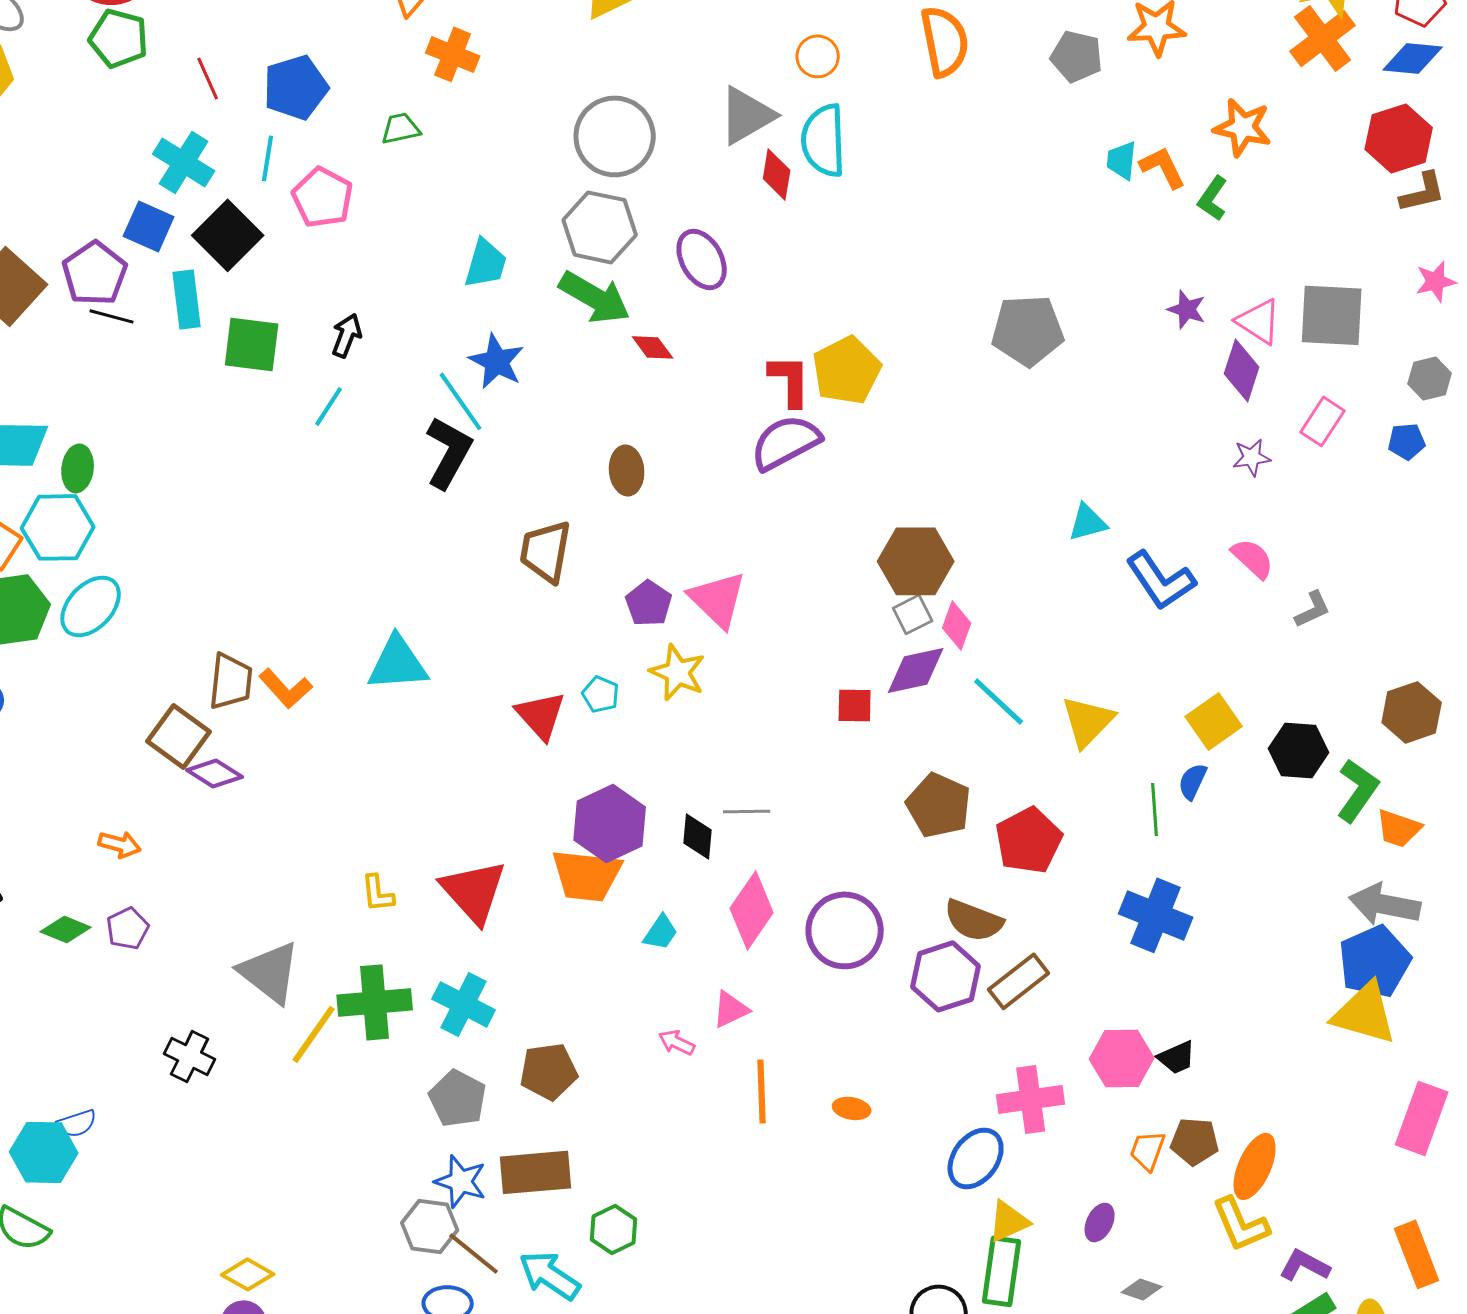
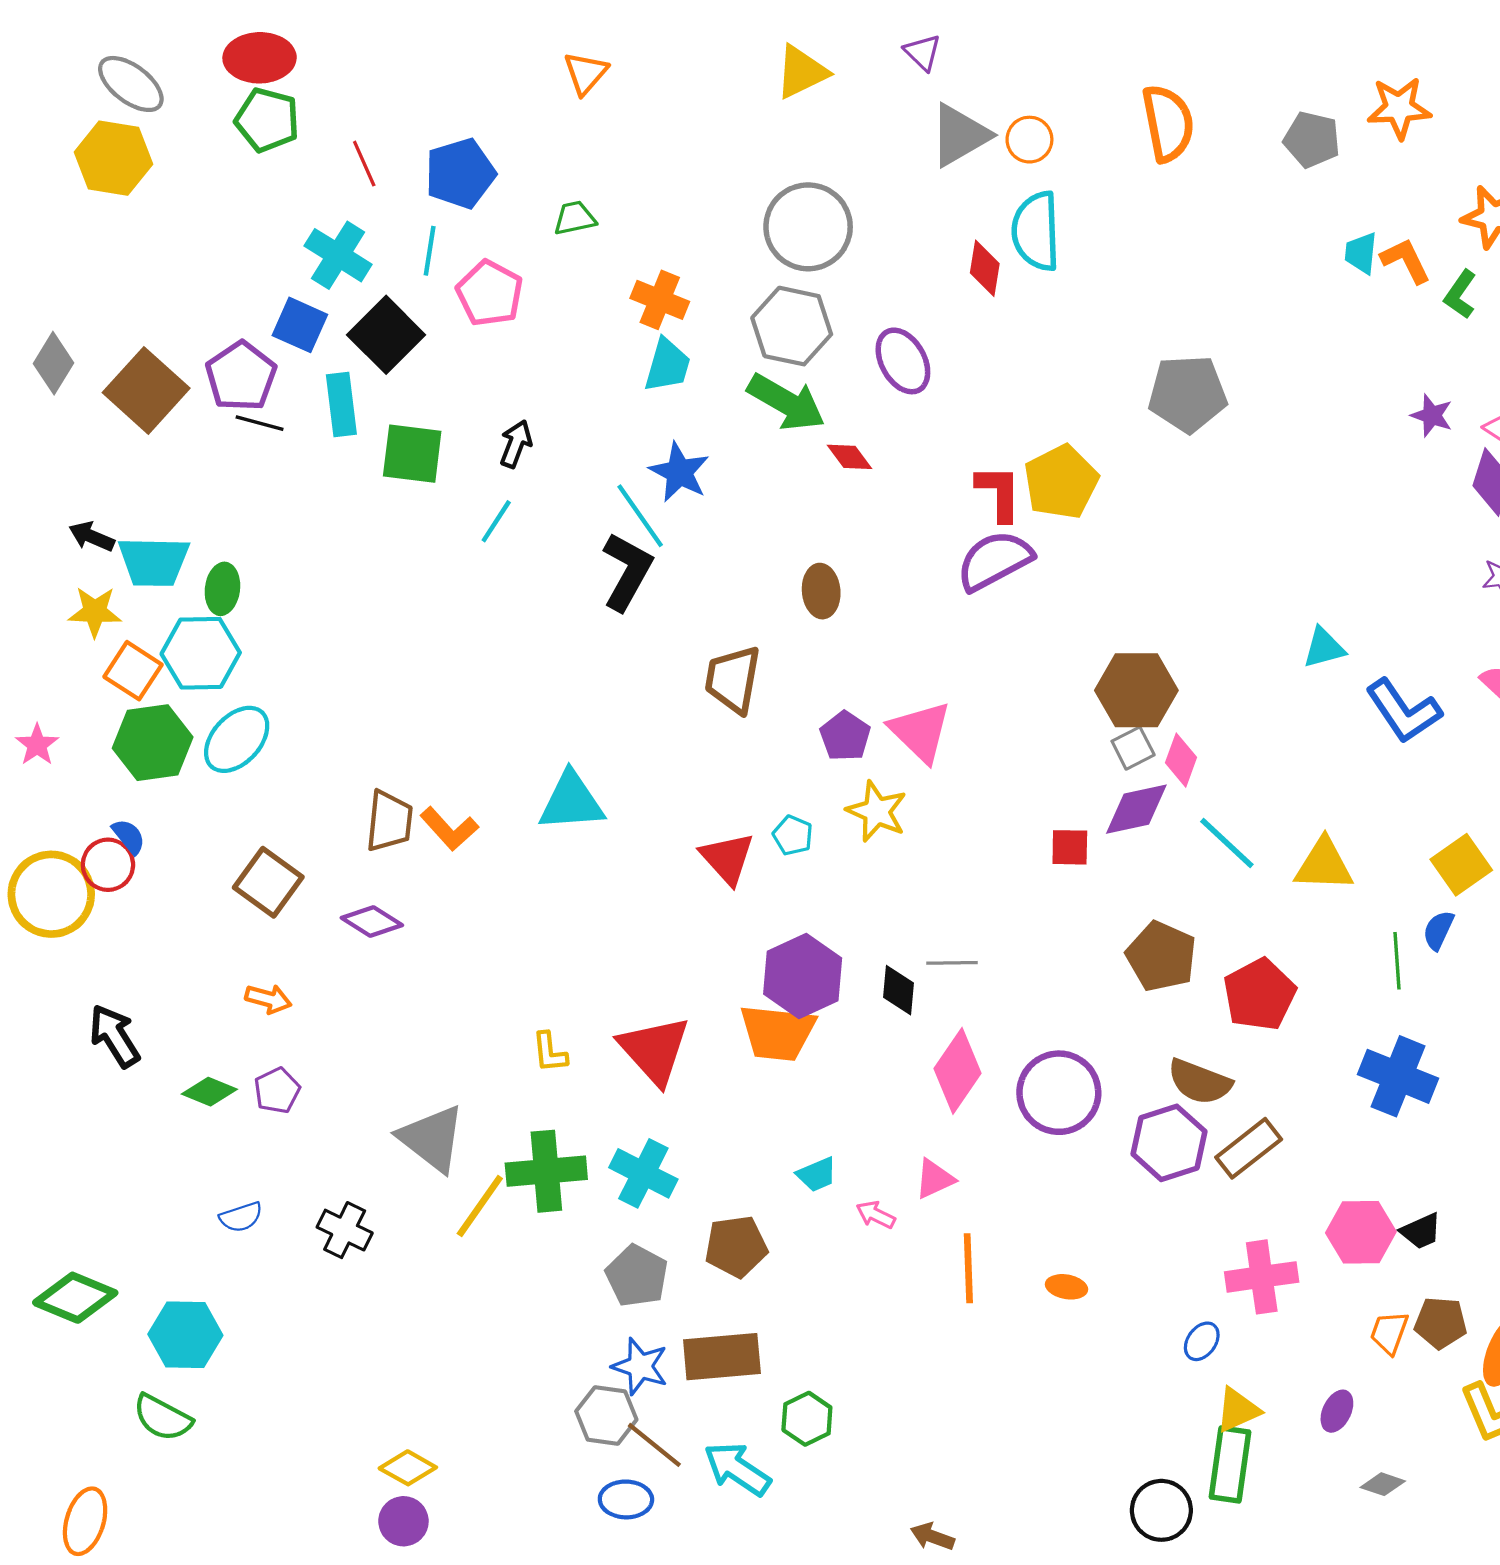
orange cross: (453, 54) -> (660, 300), moved
gray triangle: (747, 115) -> (960, 135), moved
gray pentagon: (1028, 330) -> (1188, 394), moved
yellow triangle: (1088, 721) -> (1324, 865), turned 48
brown square: (179, 736) -> (268, 882), moved
cyan trapezoid: (661, 932) -> (817, 1174), moved, turned 33
blue semicircle: (77, 1123) -> (241, 1217), moved
blue ellipse: (976, 1158) -> (1202, 1341), size x0.6

